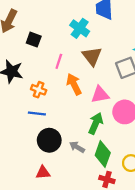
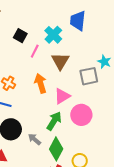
black square: (34, 40) -> (20, 36), moved
pink line: (59, 61) -> (35, 51), moved
pink triangle: (100, 95) -> (62, 96), turned -30

